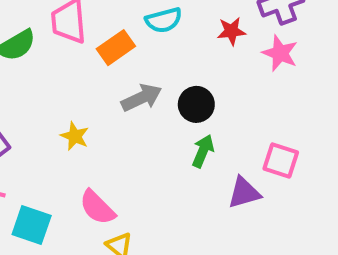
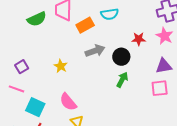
red star: (231, 31) -> (139, 39), moved
pink square: (281, 161) -> (160, 88), turned -30
purple triangle: (244, 193) -> (164, 66), moved

